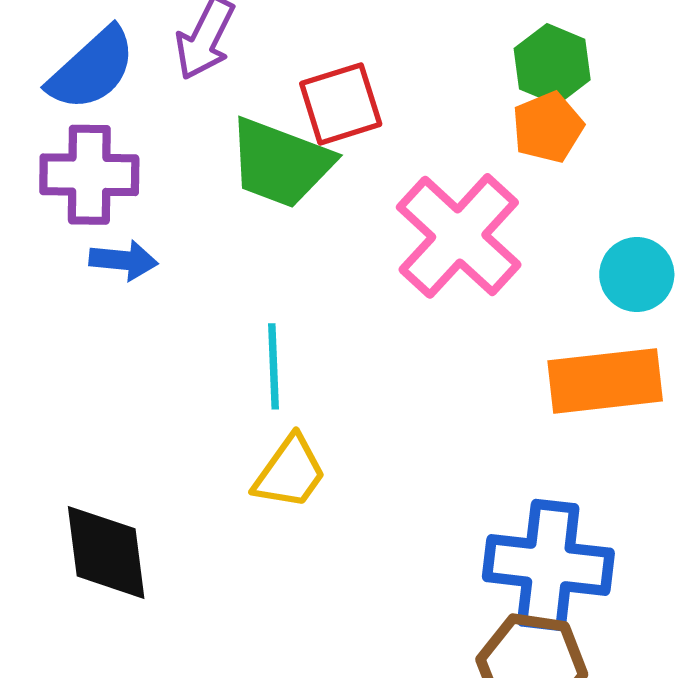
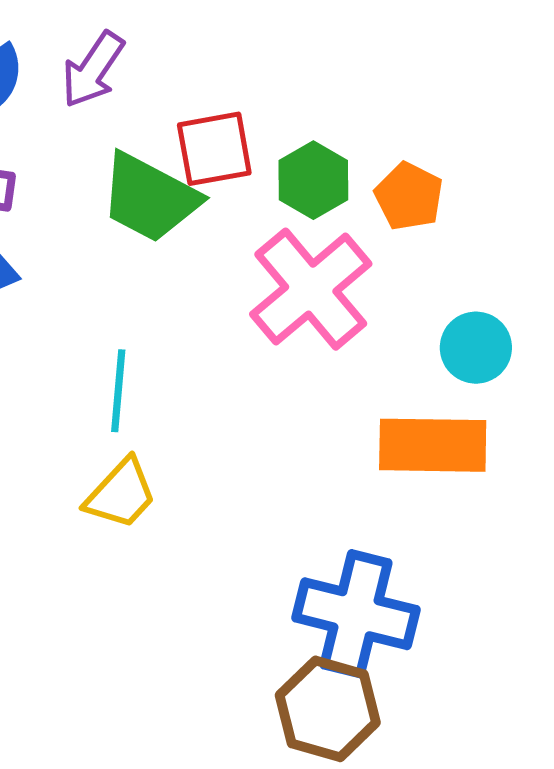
green hexagon: (552, 64) -> (313, 180), moved
orange pentagon: (548, 127) -> (409, 196), turned -30

